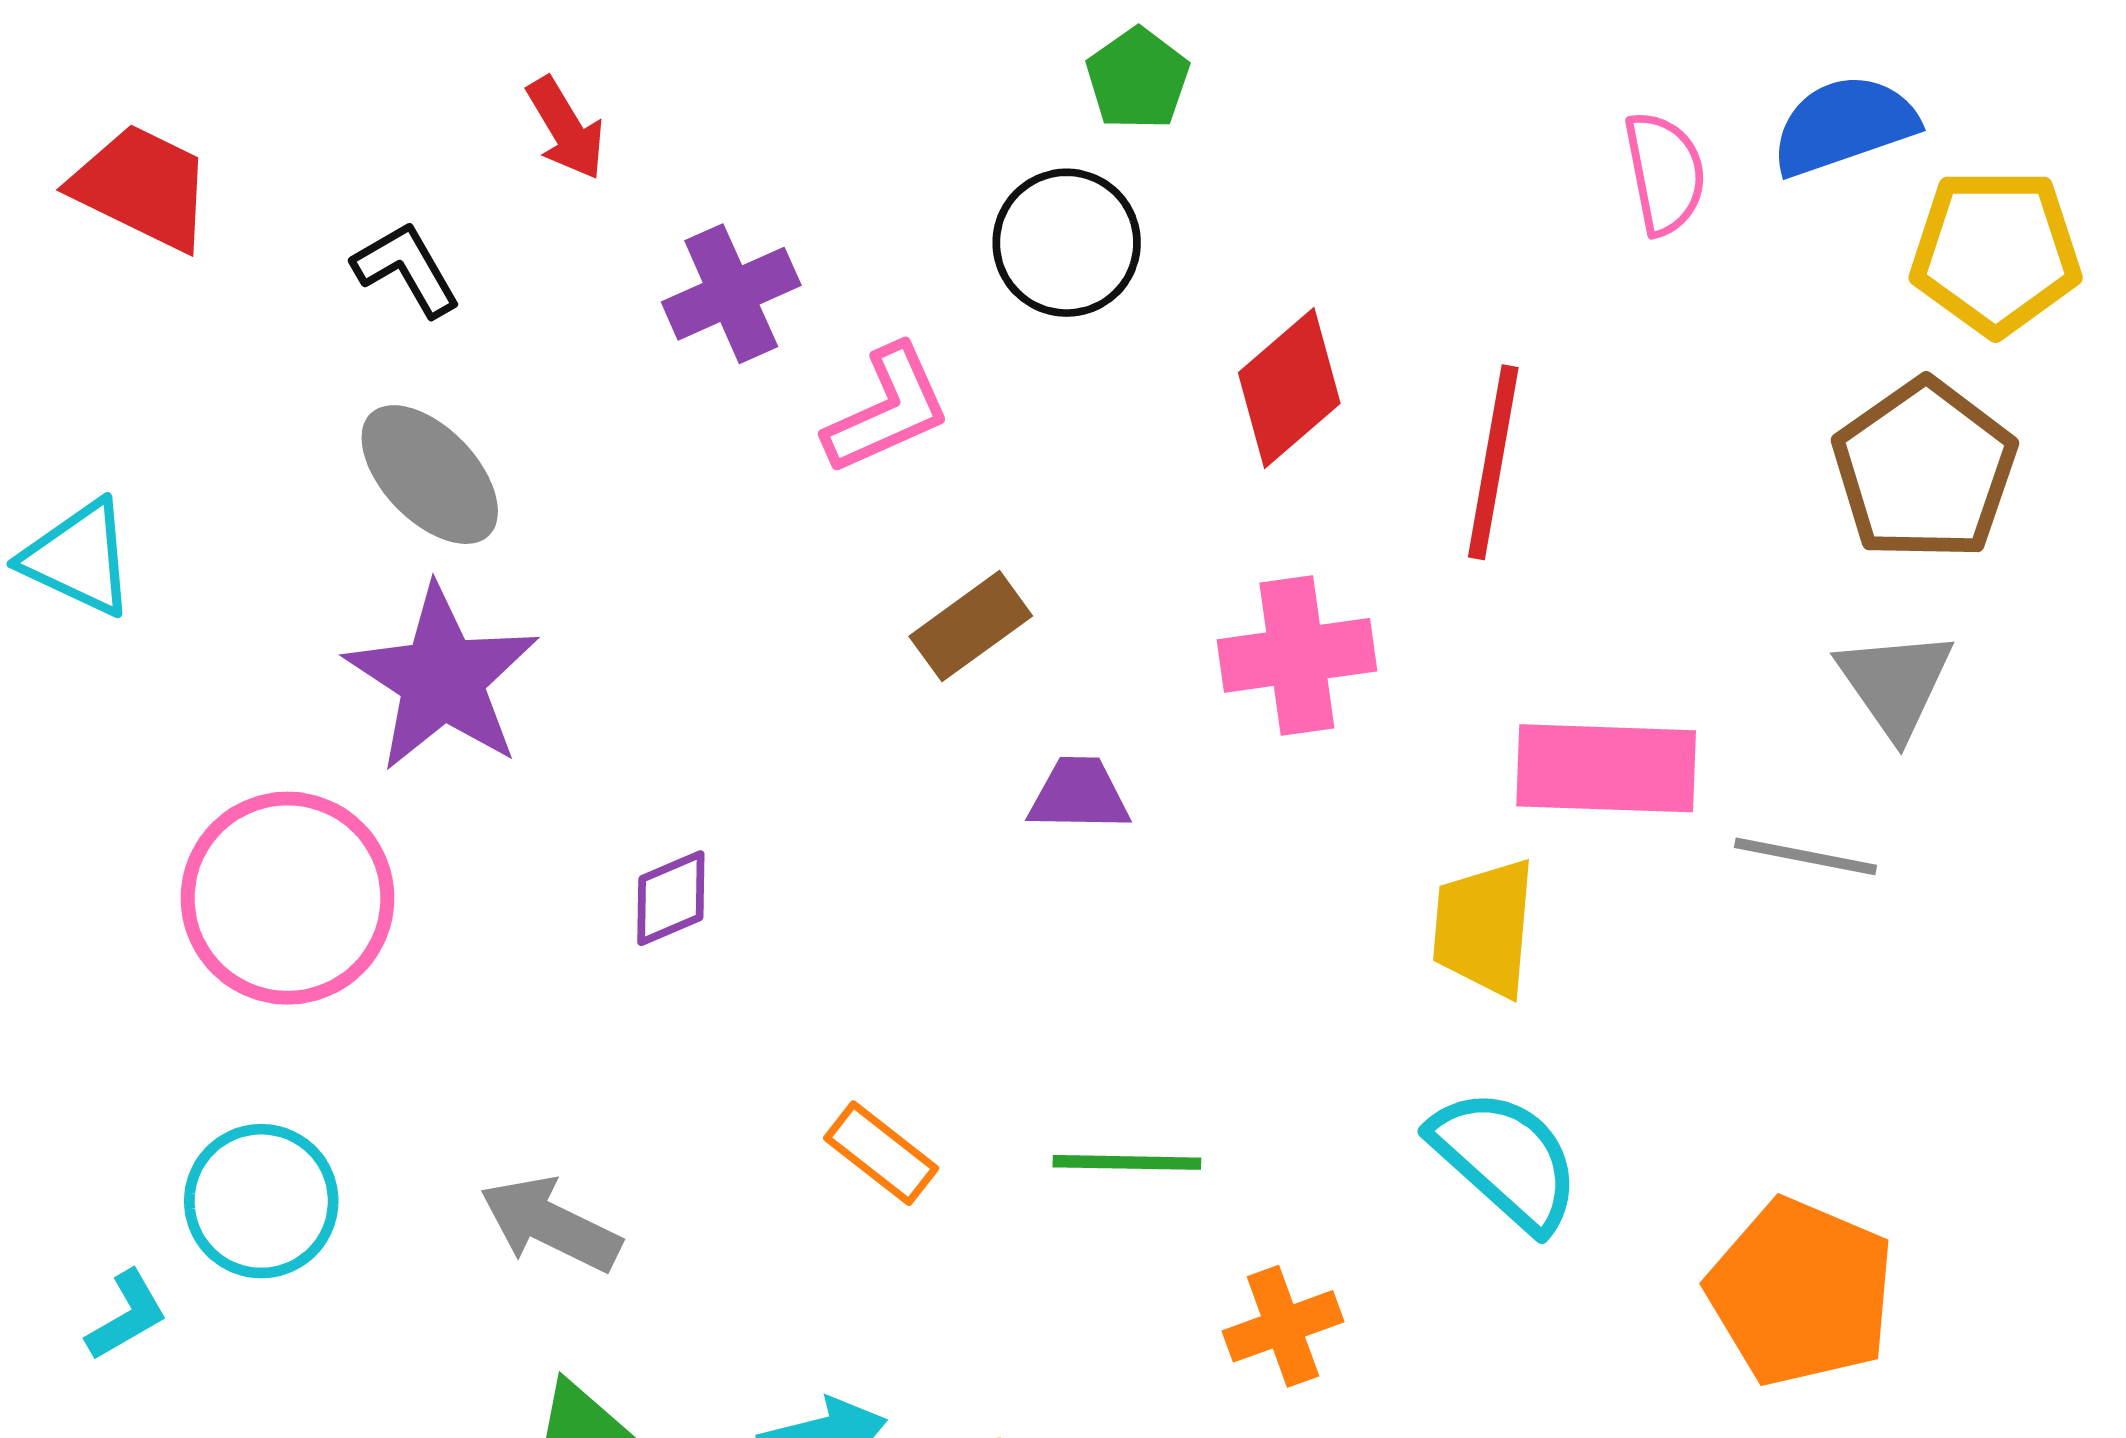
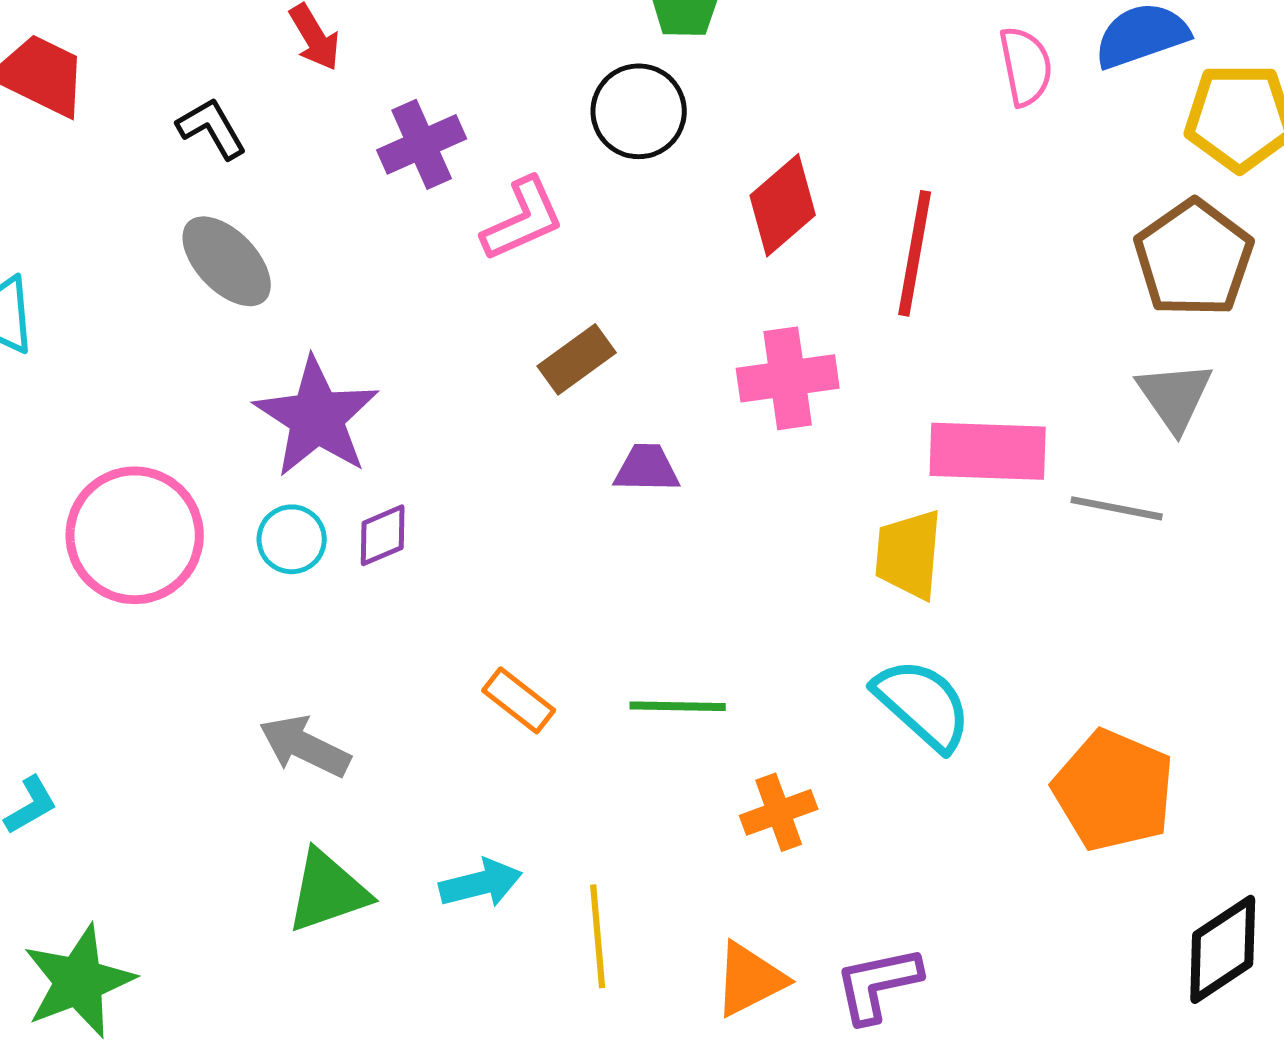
purple star: (442, 679) -> (317, 417), moved
cyan circle: (261, 1201) -> (292, 539), moved, size x0.7

